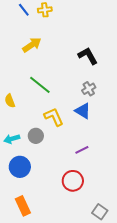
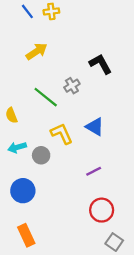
gray cross: (89, 89) -> (72, 86), moved
cyan arrow: (12, 139) -> (17, 147), moved
red circle: (73, 181) -> (102, 210), moved

